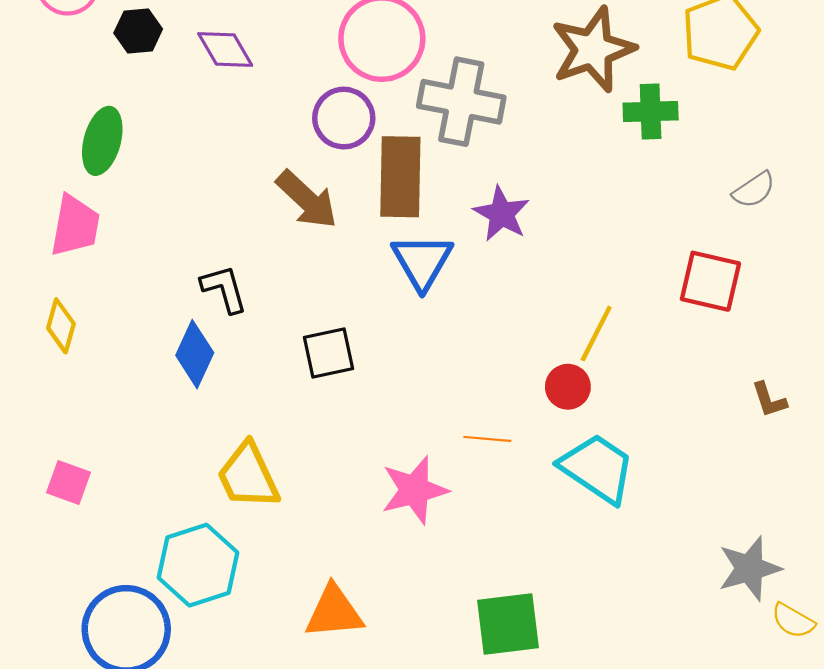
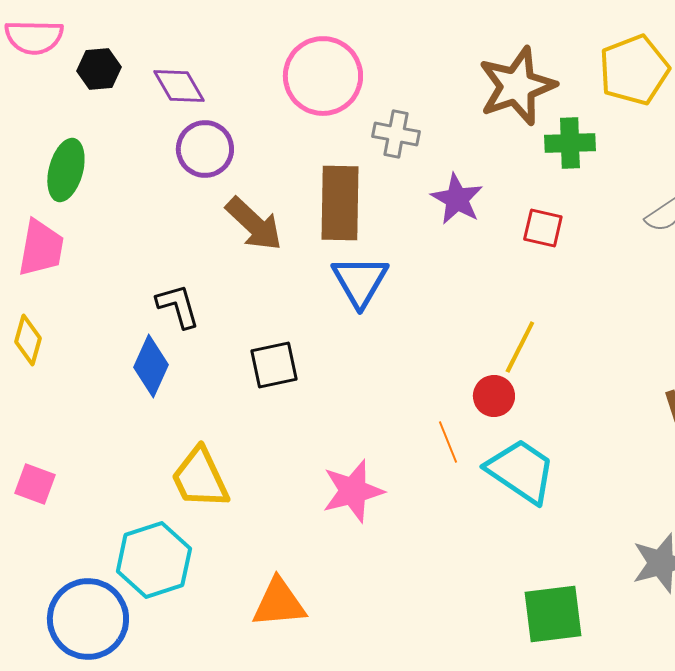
gray cross: (461, 102) -> (396, 134), size x0.6
purple circle: (344, 118) -> (205, 149), moved
purple star: (502, 214) -> (457, 199), moved
red square: (710, 281) -> (543, 228), moved, size x0.7
orange line: (487, 439) -> (448, 442), moved, turned 63
green square: (508, 624) -> (553, 614), moved

